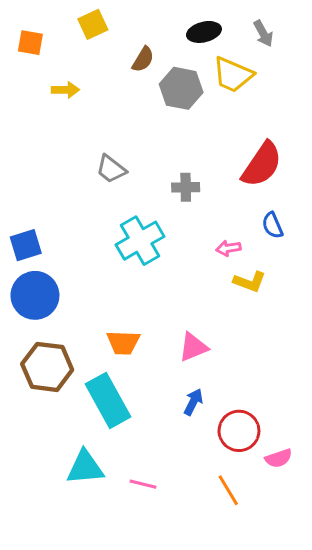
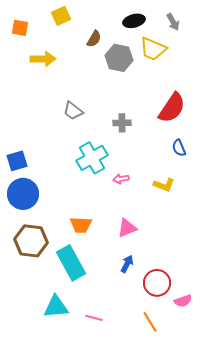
yellow arrow: (65, 90) -> (43, 59), size x1.4
pink arrow: (228, 248) -> (121, 179), moved

